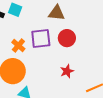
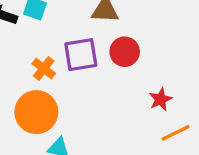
red star: (67, 71) -> (160, 99), moved

